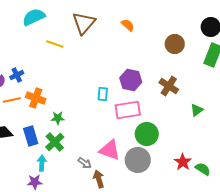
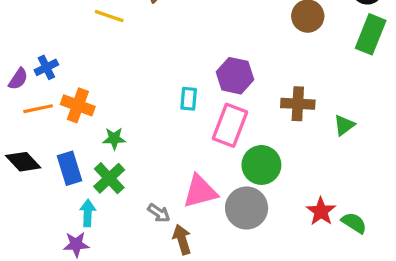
brown cross: (169, 86) -> (298, 104), moved, turned -30
pink rectangle: (128, 110) -> (230, 125), turned -60
pink triangle: (110, 150) -> (200, 191), turned -35

